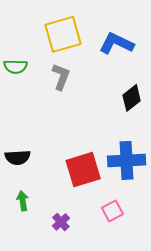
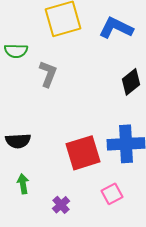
gray L-shape: (61, 77) -> (48, 74), moved

